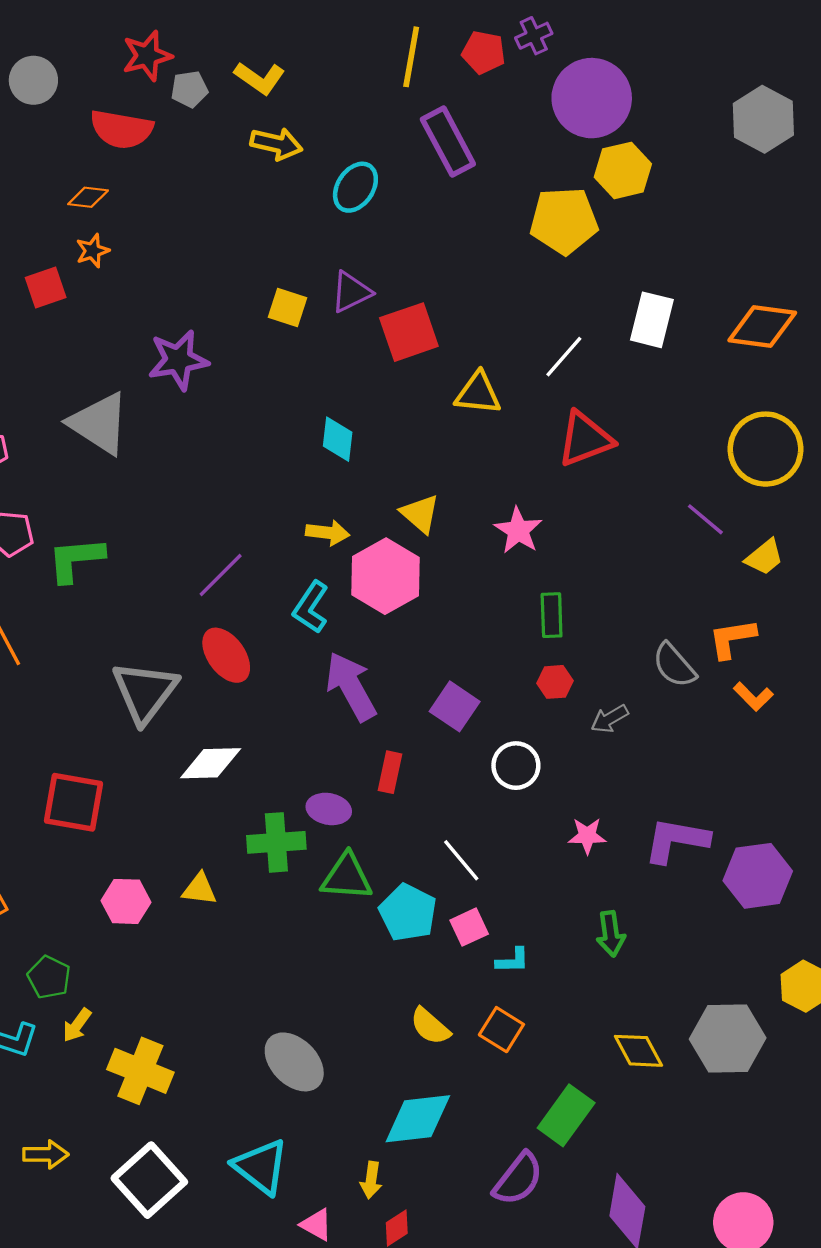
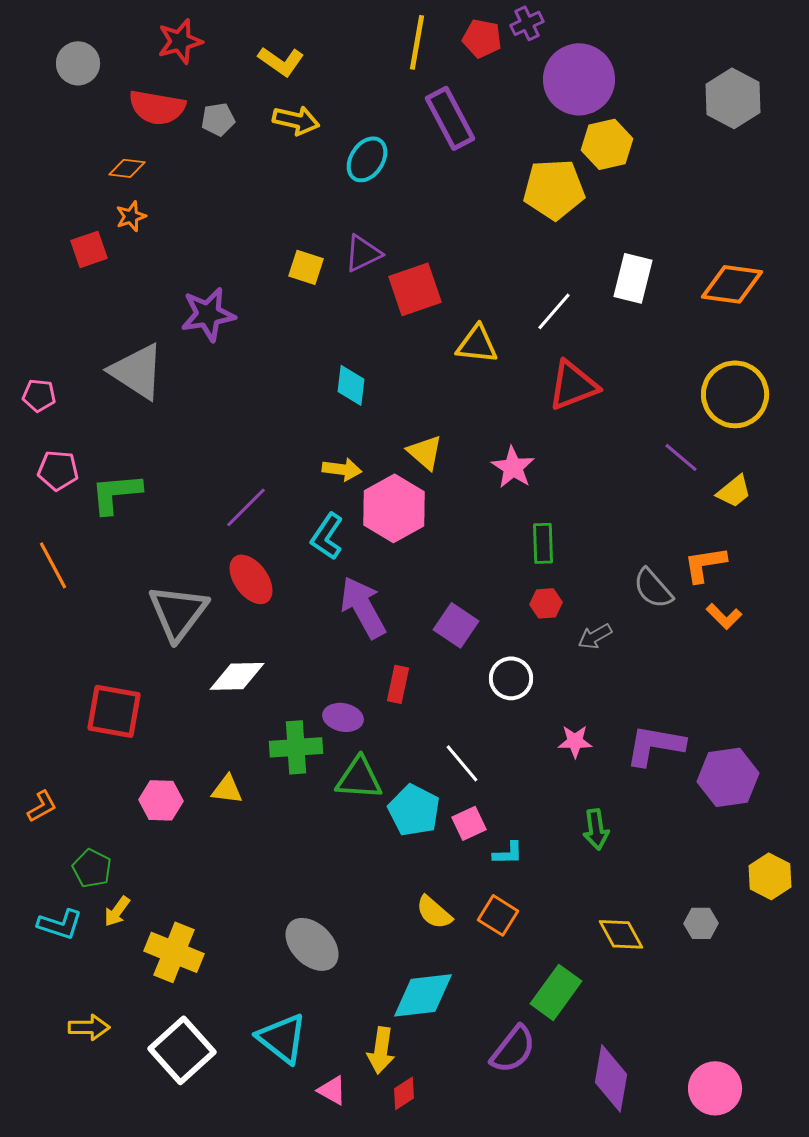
gray pentagon: (189, 89) -> (218, 119), moved
gray hexagon: (728, 1039) -> (701, 923), size x0.5
yellow arrow: (371, 1180) -> (381, 1050), size x1.4

